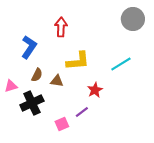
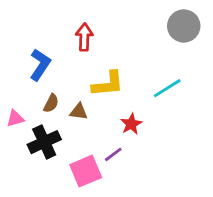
pink square: (62, 124) -> (86, 171), size x1.6

